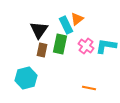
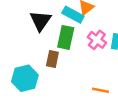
cyan rectangle: (66, 25) -> (73, 15), turned -36
brown rectangle: (42, 50) -> (52, 59), moved

